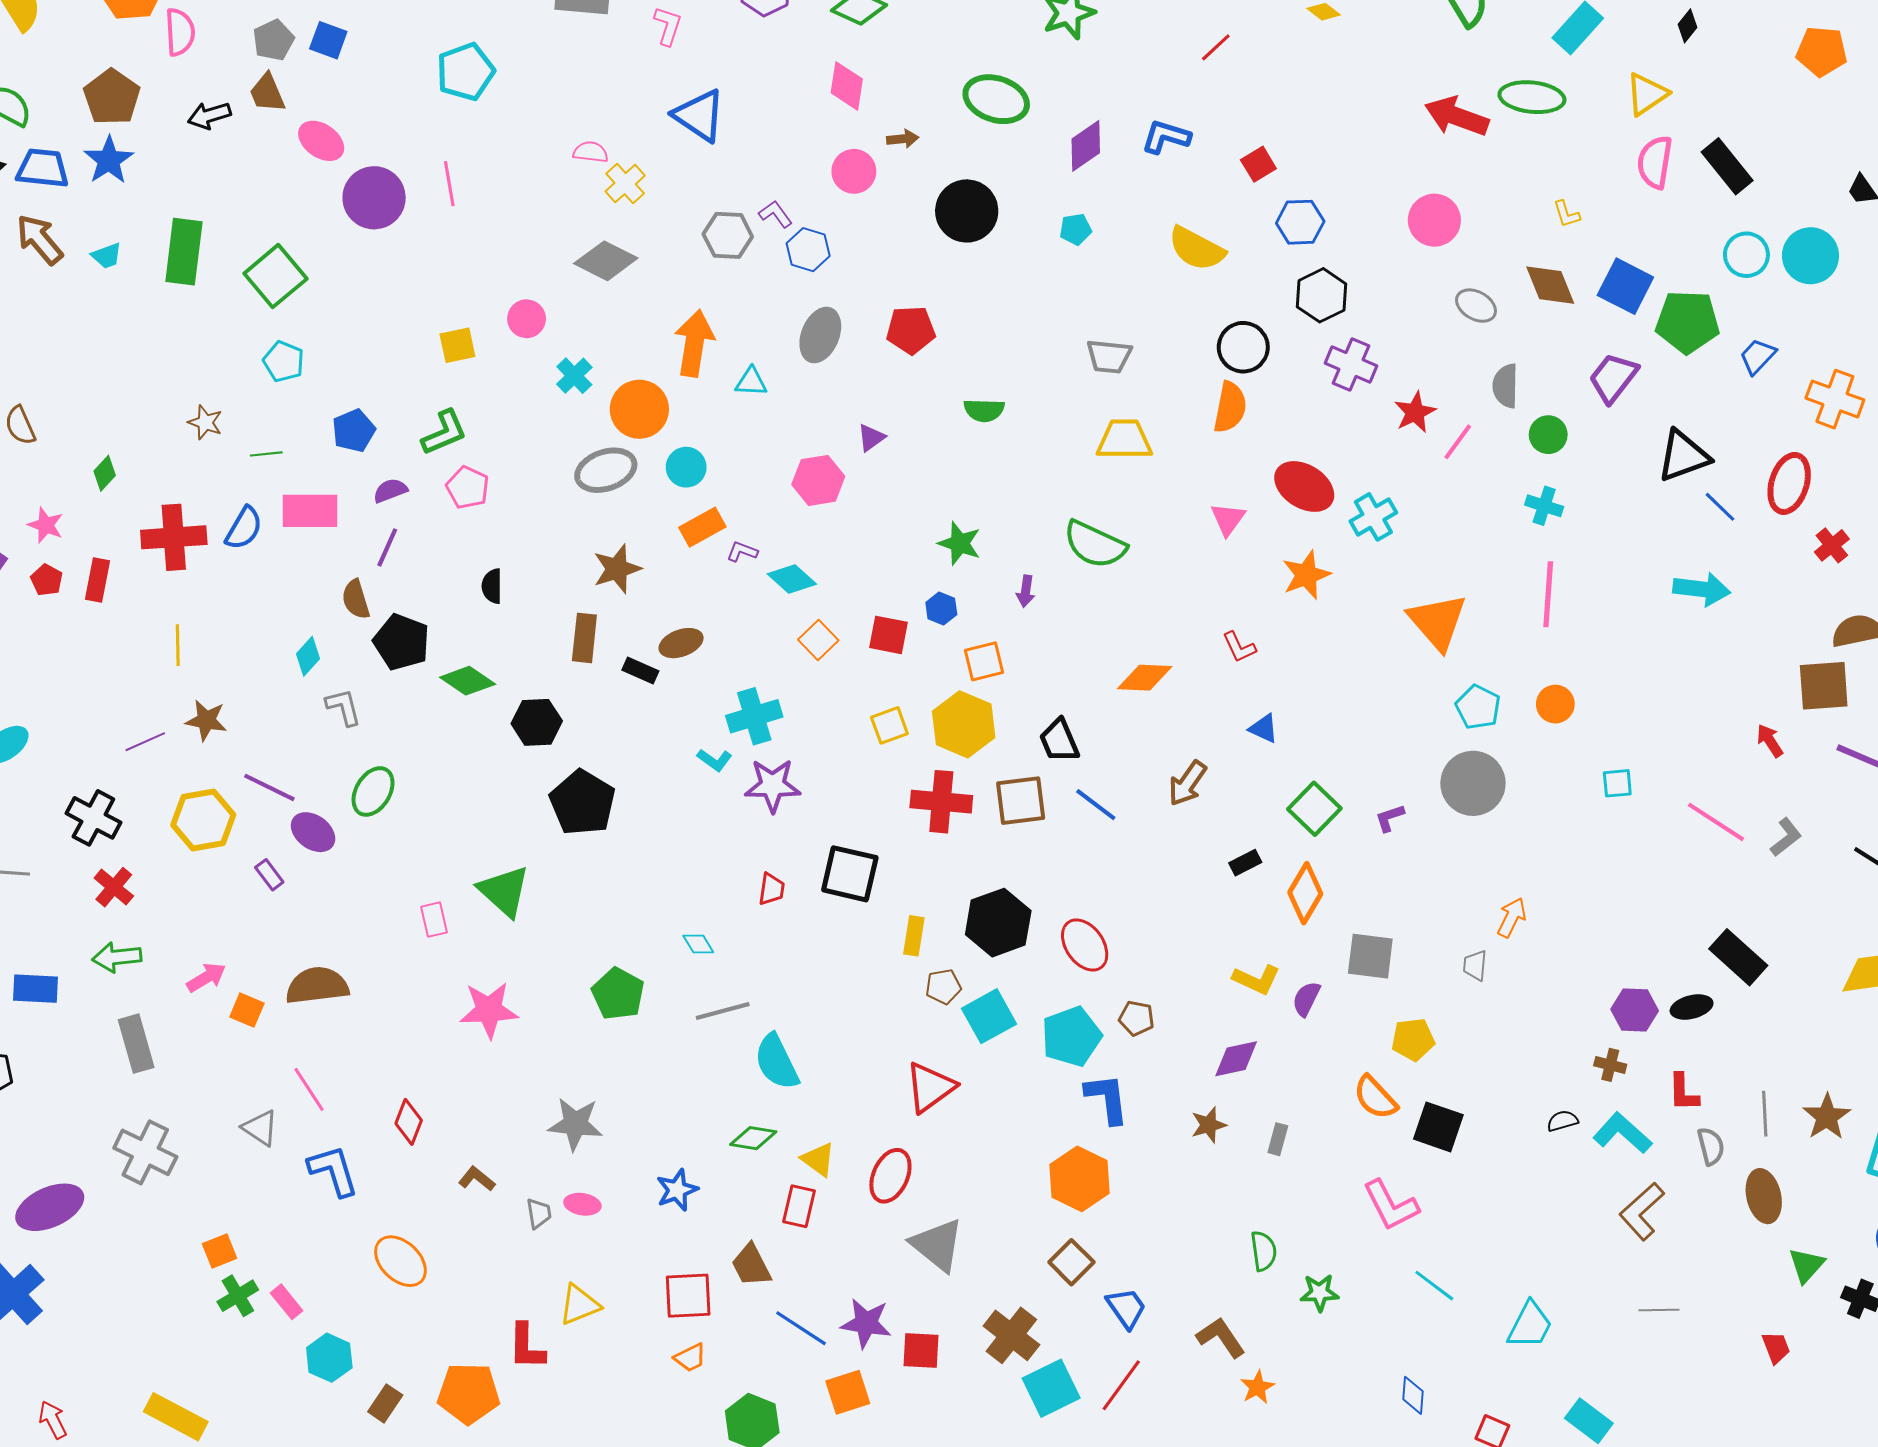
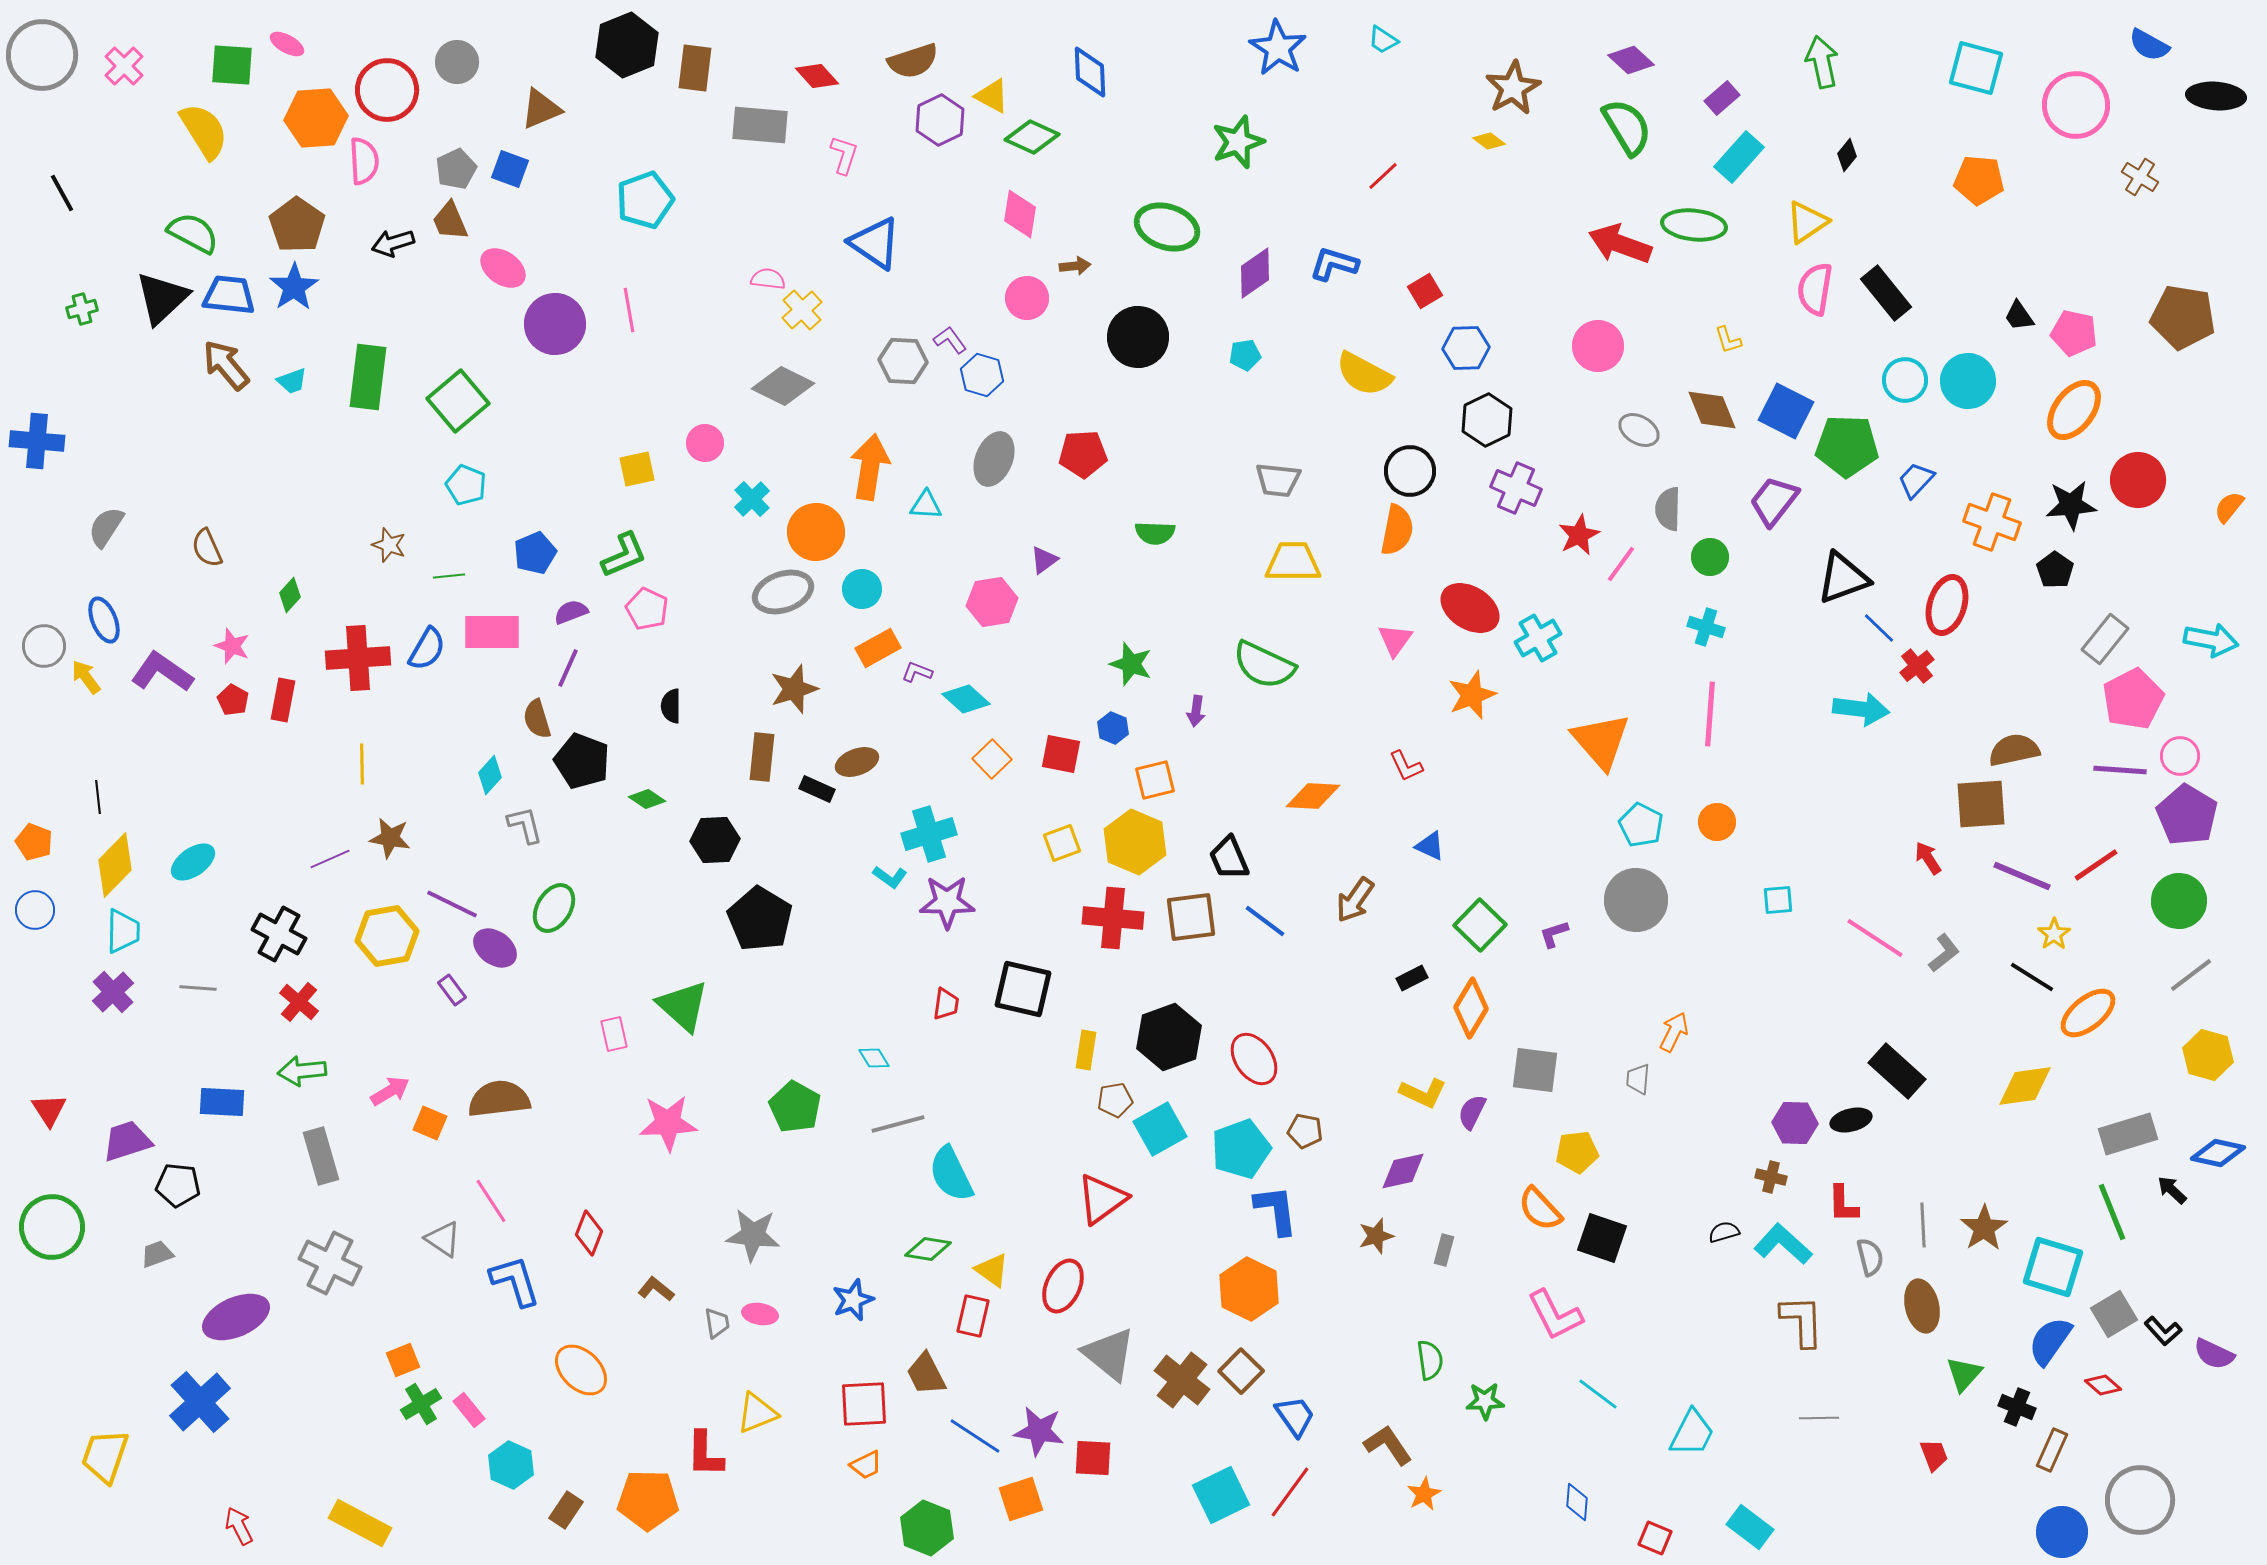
red cross: (1832, 545) -> (1917, 666), moved
green diamond: (468, 681) -> (647, 799), size x0.7
brown L-shape: (1642, 1211) -> (1802, 1321), turned 130
brown cross: (1011, 1335) -> (1182, 1380), moved

